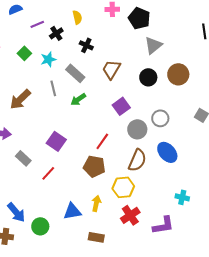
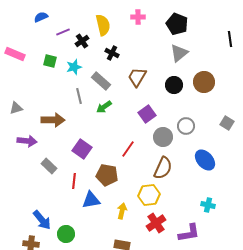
yellow semicircle: (77, 17) -> (103, 25), size x1.5
black pentagon: (139, 18) -> (177, 24), moved
green square: (24, 53) -> (50, 61), turned -32
brown arrow: (20, 99) -> (53, 120), moved, turned -135
blue ellipse: (167, 152) -> (205, 160), moved
brown pentagon: (94, 166) -> (107, 175), moved
red line: (48, 173) -> (74, 181), turned -35
blue triangle: (72, 211) -> (91, 200), moved

